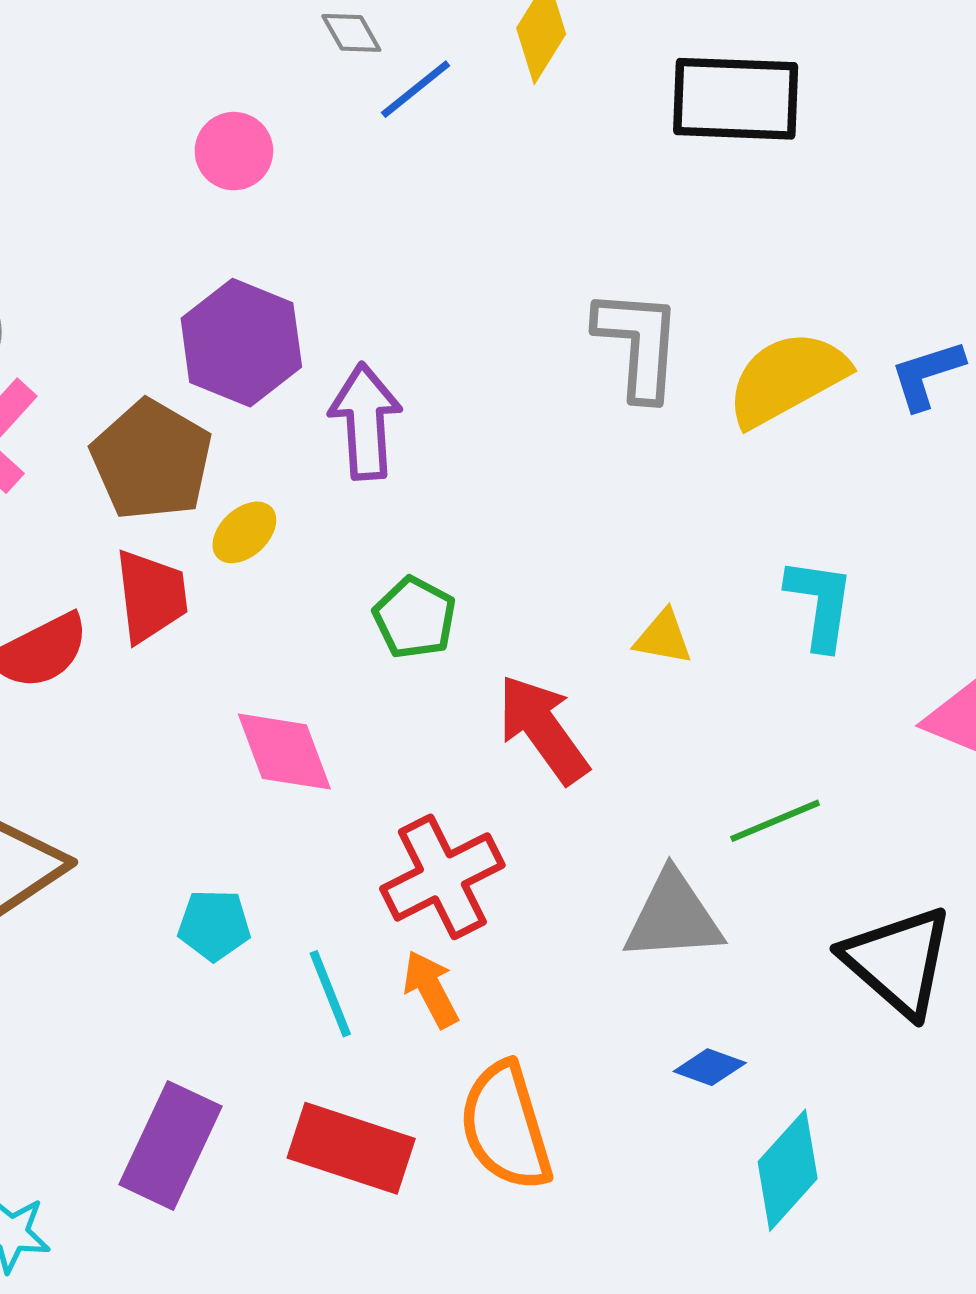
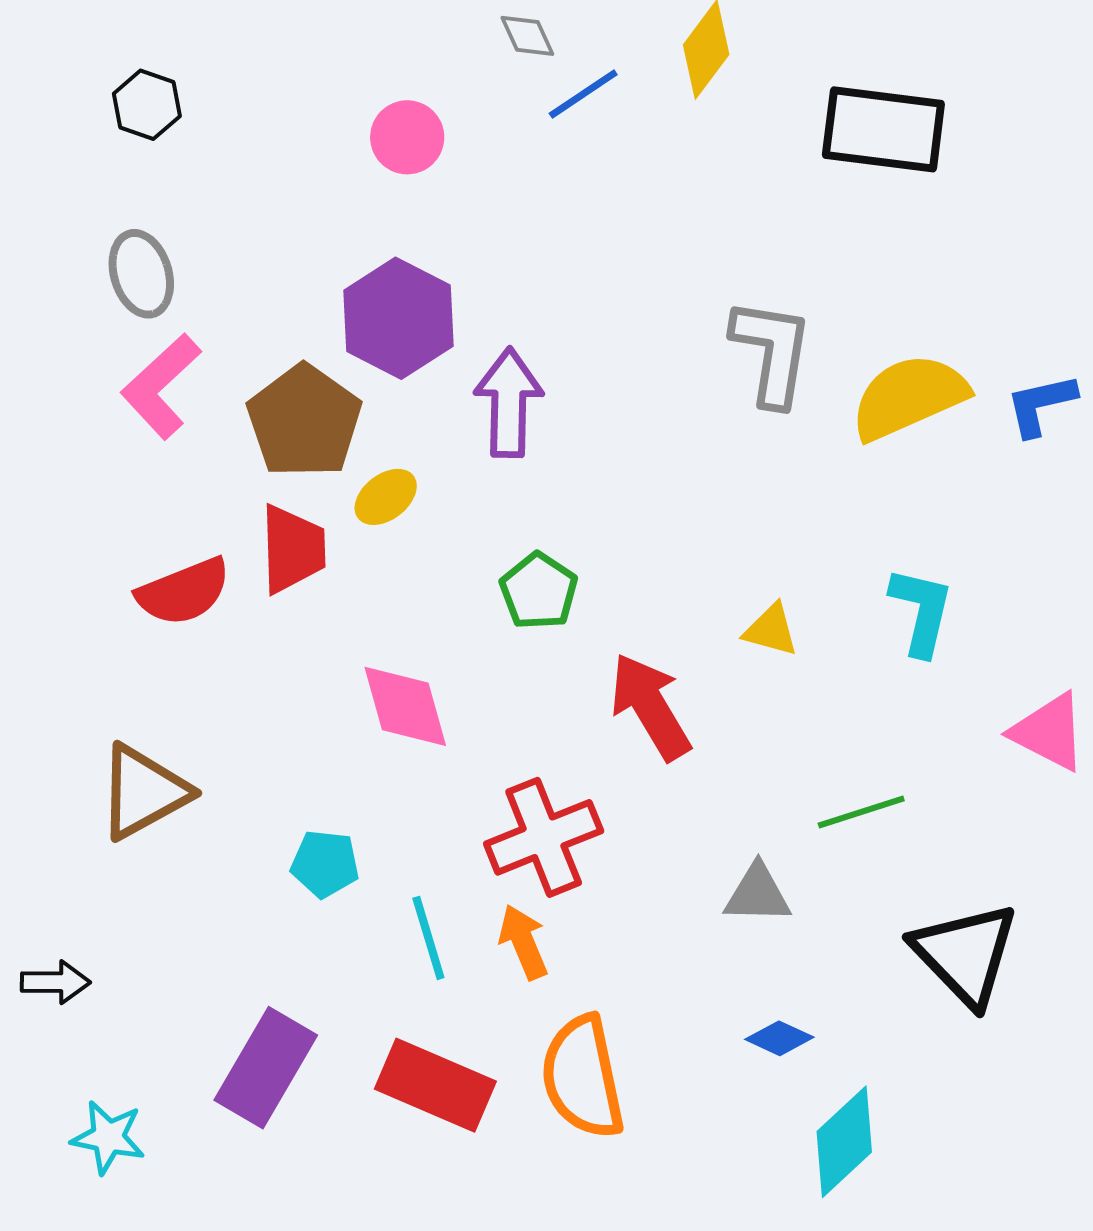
gray triangle: (673, 917) -> (757, 894), size x0.7

